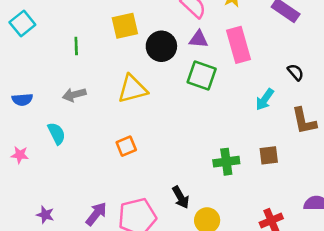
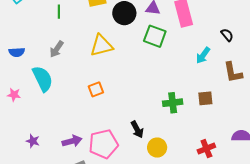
gray arrow: (74, 95) -> (57, 49), turned -42
cyan semicircle: (56, 133) -> (43, 79), size x1.5
purple arrow: (96, 214) -> (72, 141), turned 36

